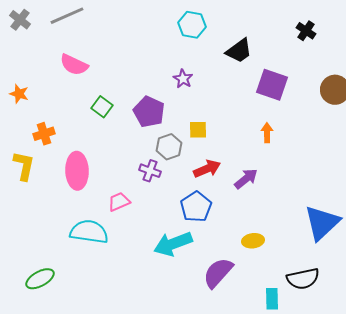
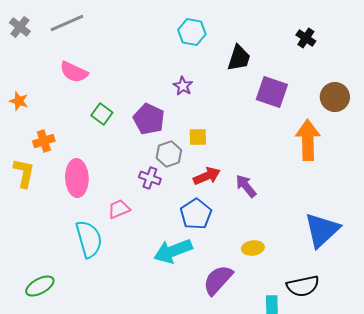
black trapezoid: (239, 51) -> (239, 58), turned -36
orange arrow: (267, 133) -> (308, 140), moved, size x2.0
purple arrow: (246, 179) -> (246, 186), turned -90
cyan semicircle: (89, 232) -> (89, 239), turned 66

